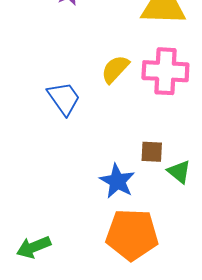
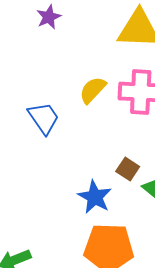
brown square: (152, 152) -> (128, 169), turned 30

